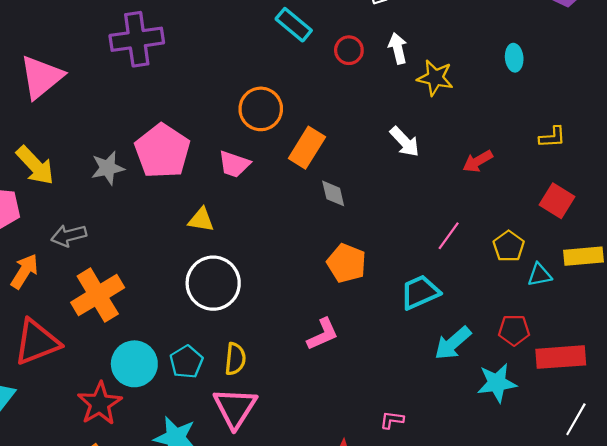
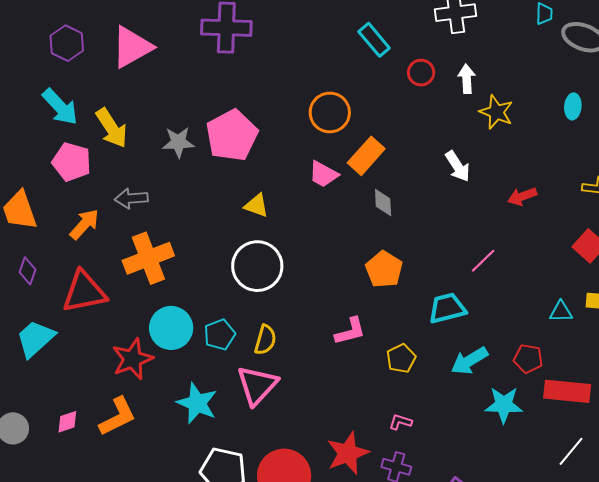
pink trapezoid: (234, 164) -> (323, 174), moved
yellow pentagon: (509, 246) -> (401, 358), moved

